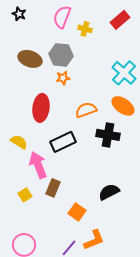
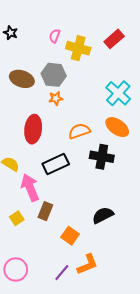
pink semicircle: (62, 17) -> (55, 36), size x0.6
yellow cross: (85, 29) -> (78, 48), size x1.6

